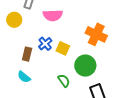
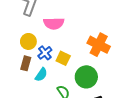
yellow circle: (14, 20) -> (28, 41), moved
cyan semicircle: (24, 77) -> (41, 75), moved, turned -96

